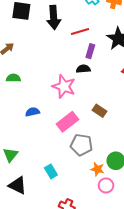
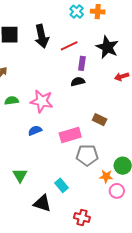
pink star: (64, 86) -> (42, 101), moved
pink rectangle: (67, 122) -> (70, 135), turned 30
black triangle: (18, 185) -> (42, 203), moved

